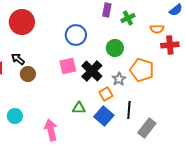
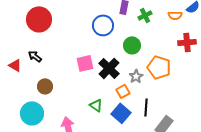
orange semicircle: (157, 29) -> (175, 15), moved
blue circle: (76, 35) -> (103, 25), moved
brown circle: (28, 74) -> (45, 86), moved
green triangle: (79, 108) -> (96, 105), turned 32
cyan circle: (15, 116) -> (32, 113), size x1.5

